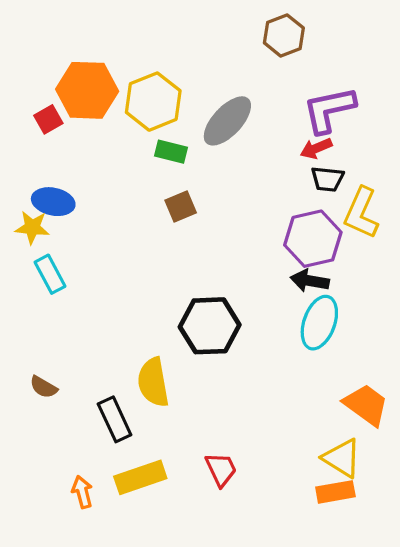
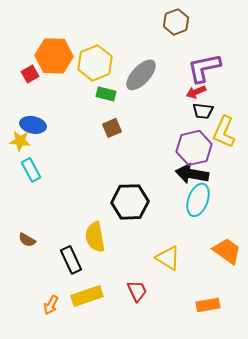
black arrow: (310, 281) -> (192, 174), size x1.4
yellow triangle: (342, 458) -> (168, 258), moved
orange arrow: (82, 492) -> (51, 305), turned -138

